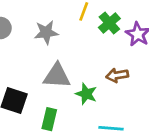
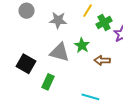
green star: (86, 94) -> (82, 45), moved

